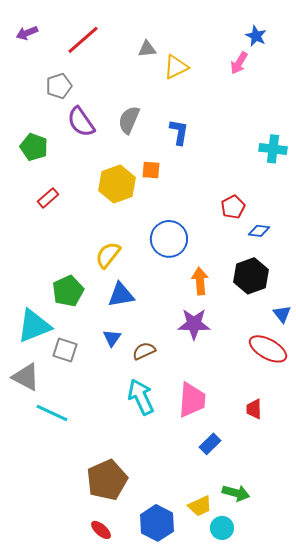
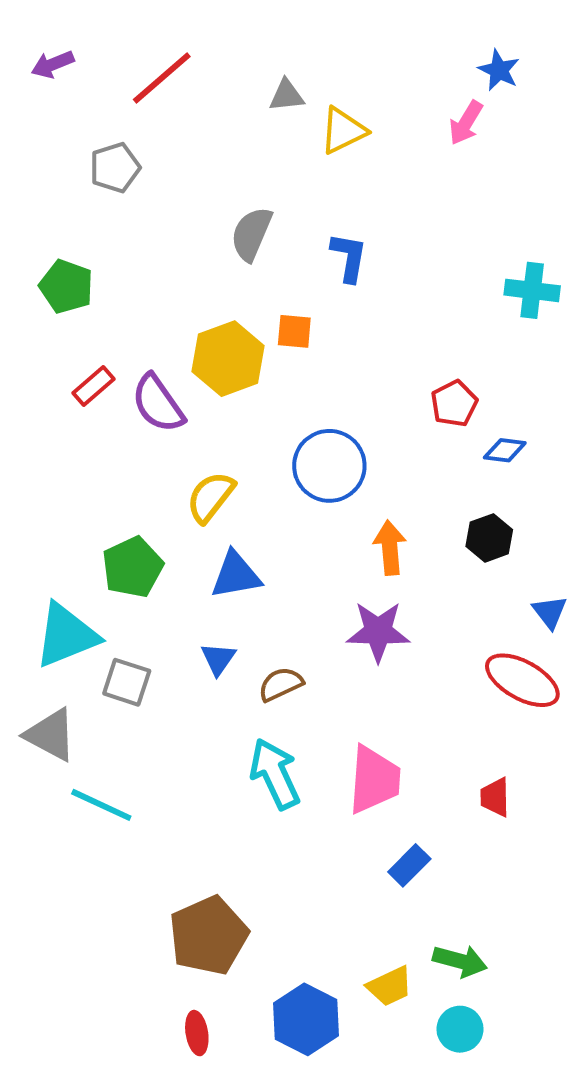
purple semicircle: (81, 122) -> (158, 403), moved
black hexagon: (251, 276) -> (489, 538), size x0.7
cyan circle: (222, 528) -> (460, 1029), moved
red ellipse: (101, 530) -> (197, 1033), turned 40

